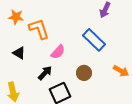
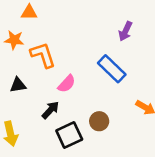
black triangle: (19, 53) -> (18, 85), turned -40
brown circle: (84, 73) -> (99, 121), moved

